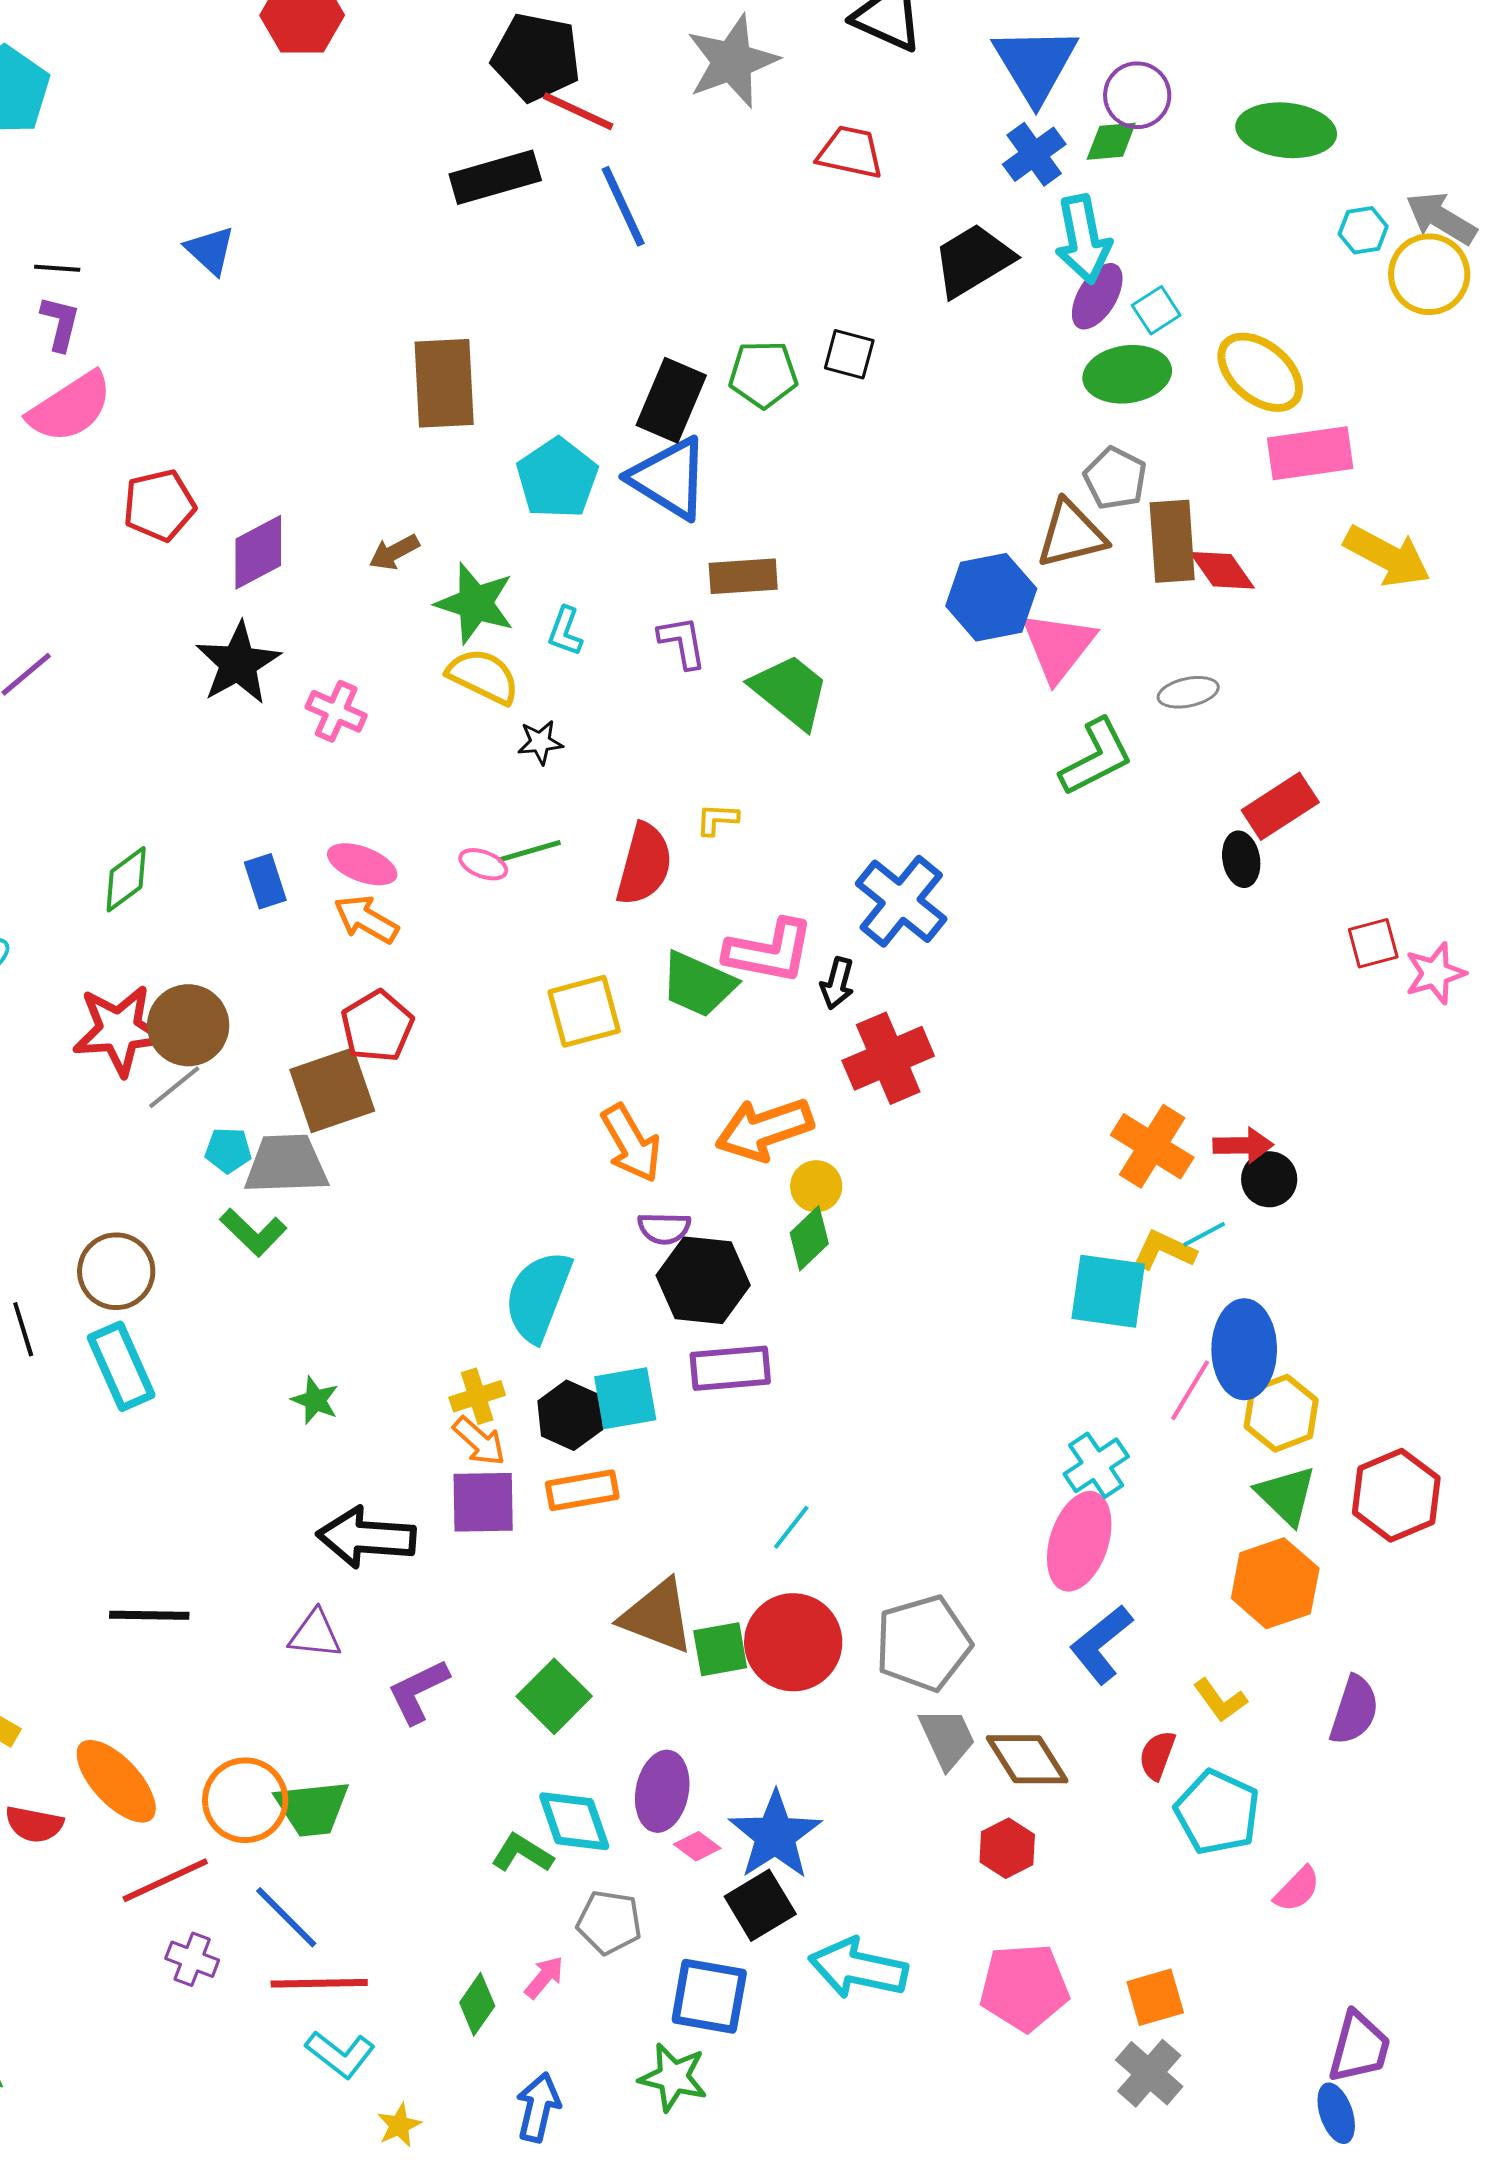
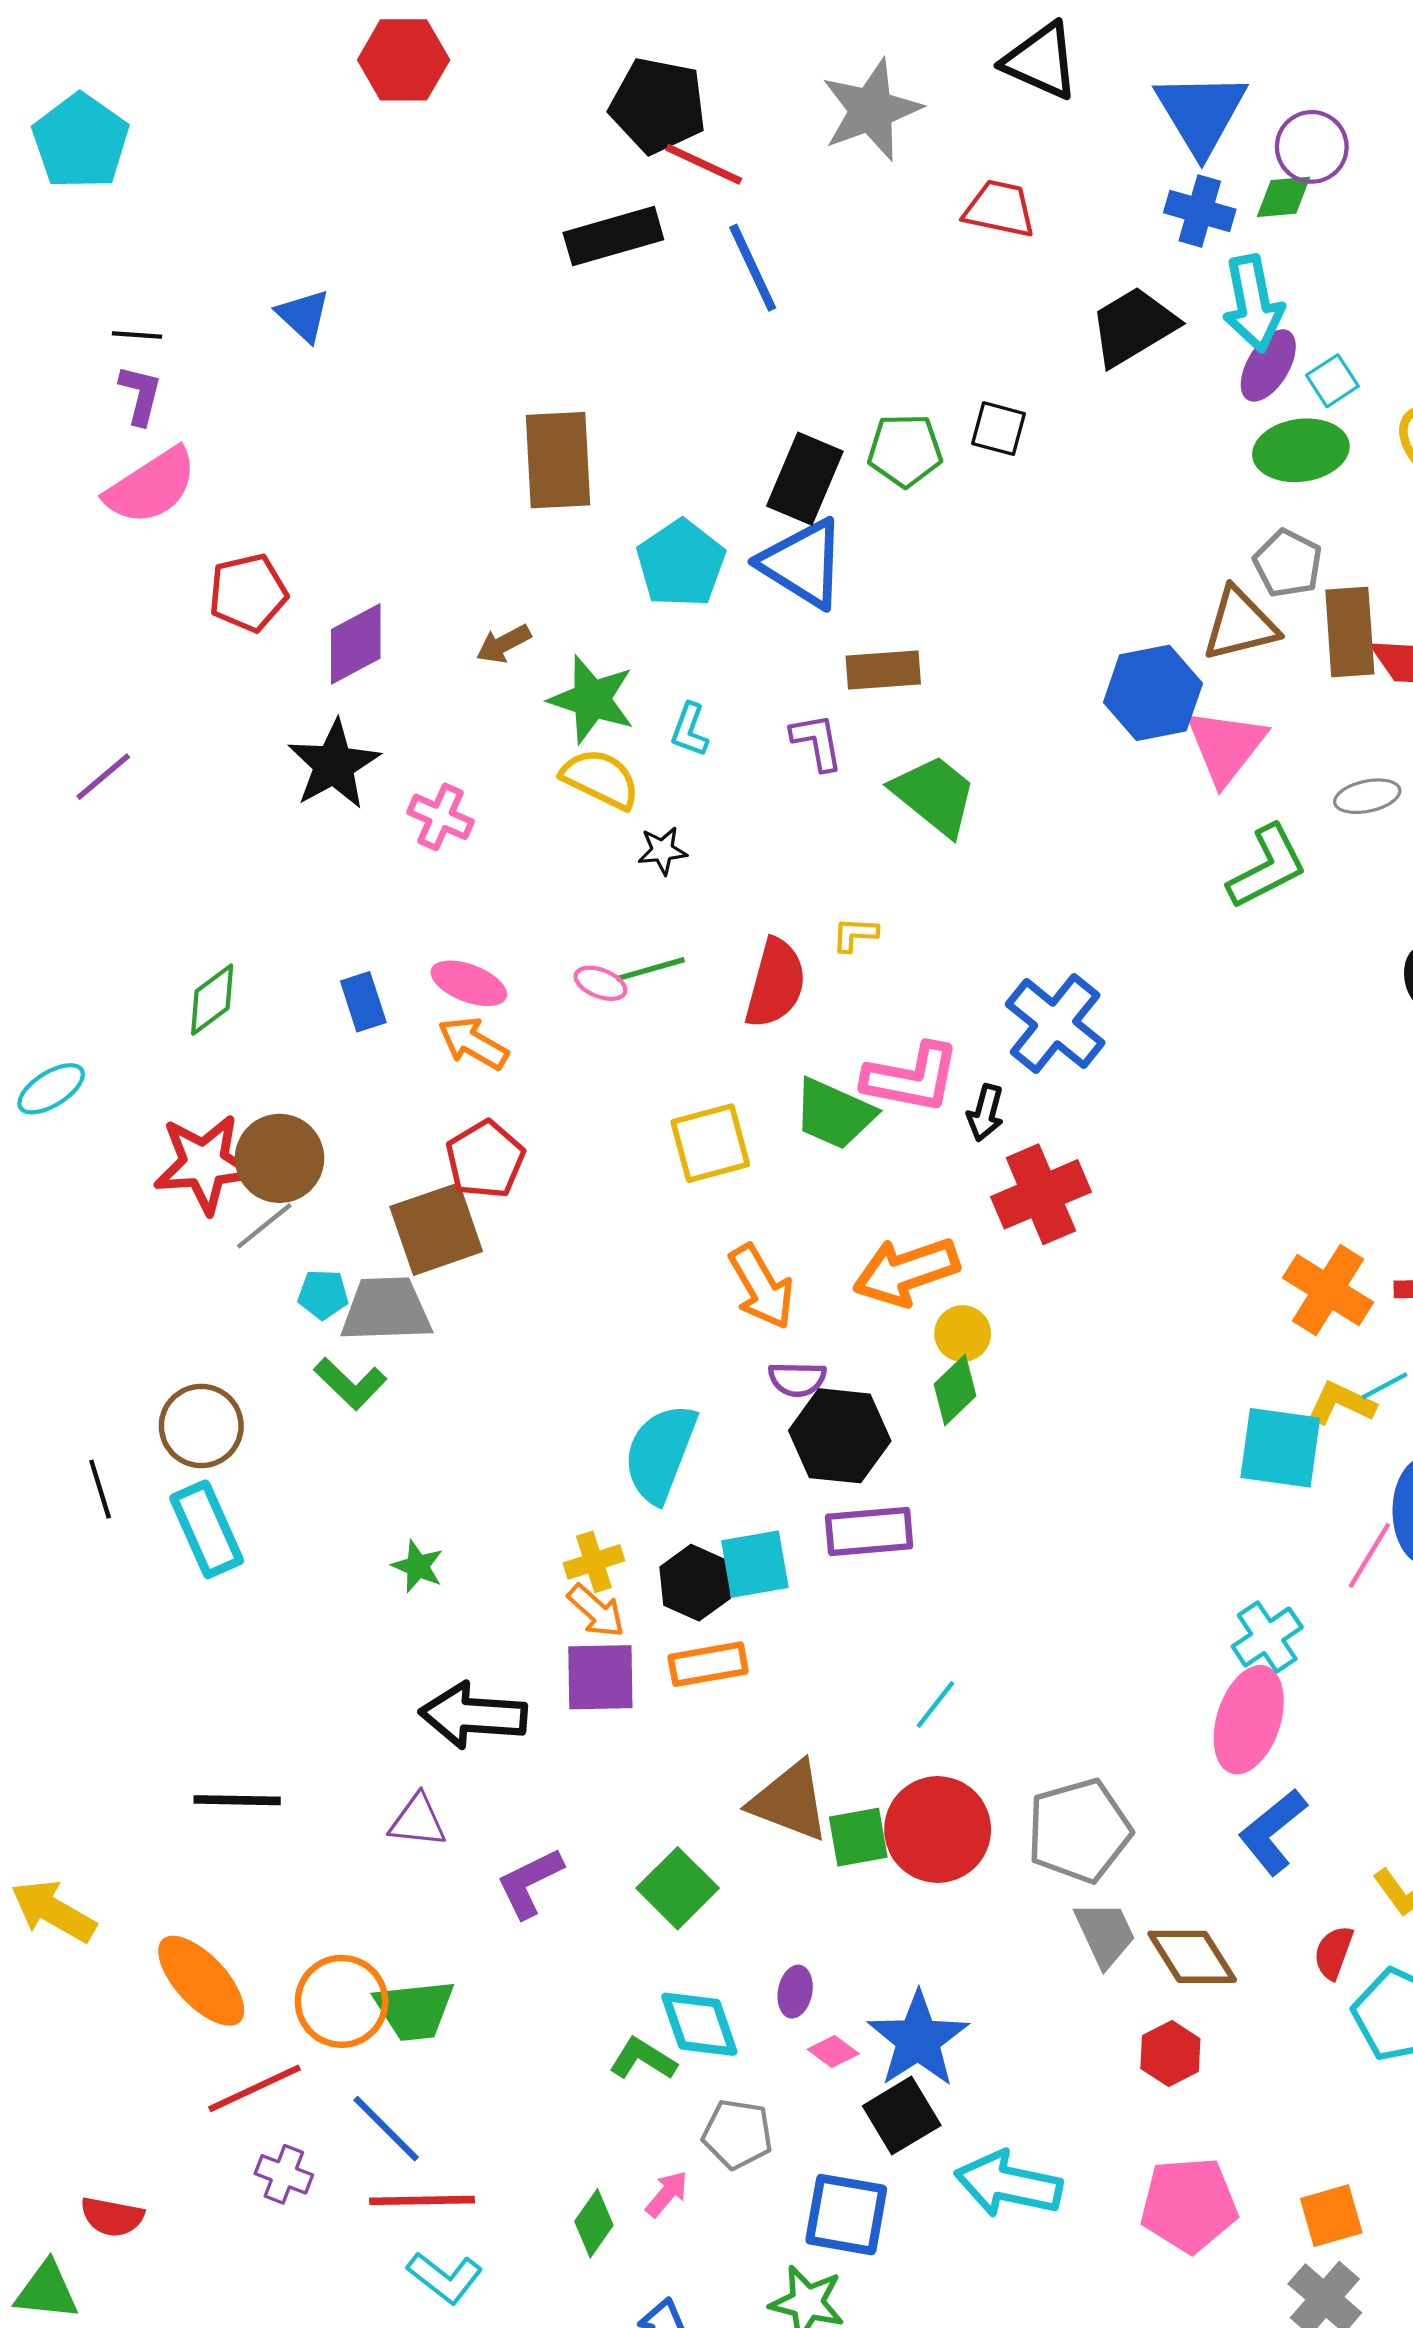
blue cross: (1034, 154) -> (1200, 211), turned -38
purple ellipse: (662, 1791) -> (795, 1992), size x0.6
red semicircle: (34, 1824) -> (112, 2217), moved

